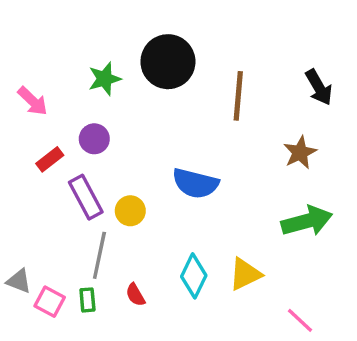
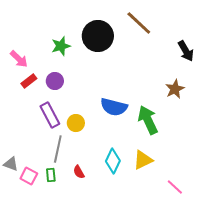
brown line: (238, 96) -> (139, 23), moved, turned -52
red rectangle: (50, 159) -> (29, 81), moved
green arrow: (307, 221) -> (148, 120), moved, turned -100

